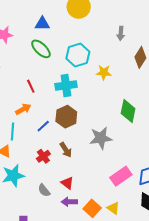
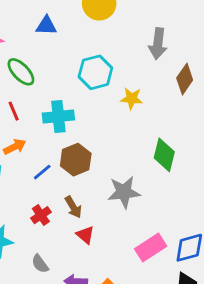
gray arrow: (121, 33) -> (158, 44), size x1.5
green ellipse: (41, 49) -> (21, 72), moved
cyan cross: (66, 85) -> (58, 116), moved
red line: (31, 86) -> (14, 111), moved
red triangle: (67, 183) -> (85, 235), moved

